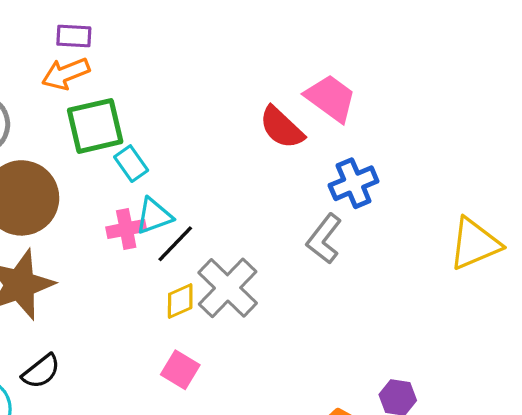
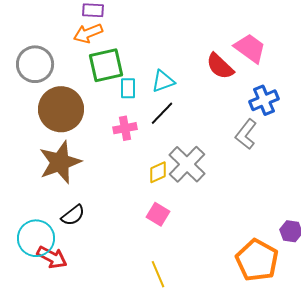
cyan rectangle: (131, 164) -> (128, 88), turned 35
cyan triangle: (154, 216) -> (163, 81), moved
black line: (175, 244) -> (162, 113), moved

